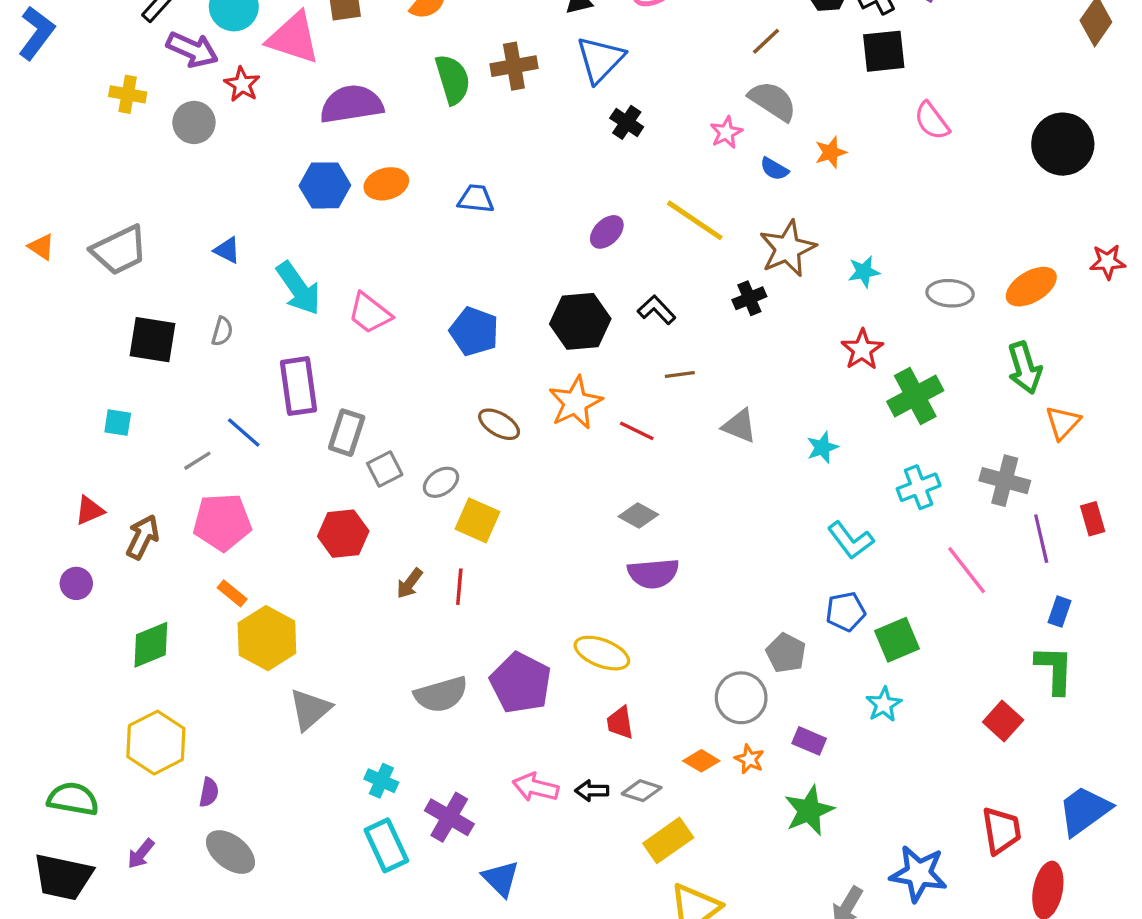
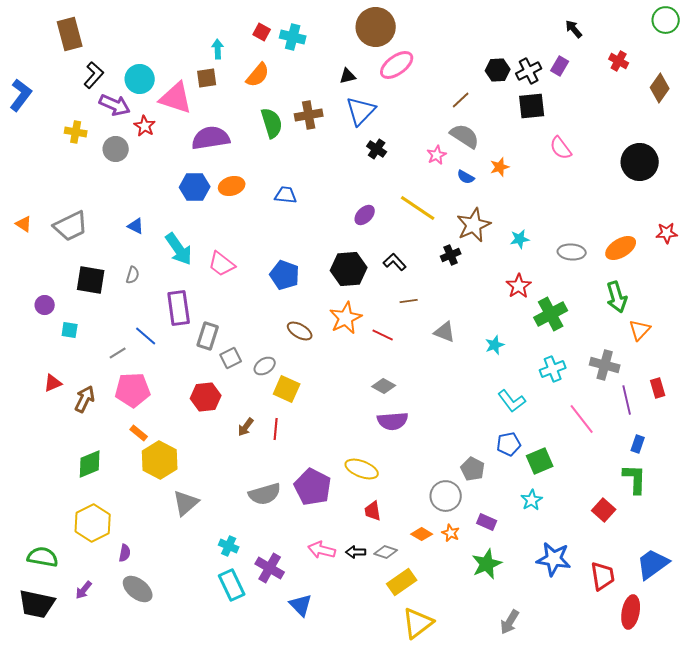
purple circle: (76, 583) -> (45, 305), moved
blue star: (919, 874) -> (554, 559), moved

